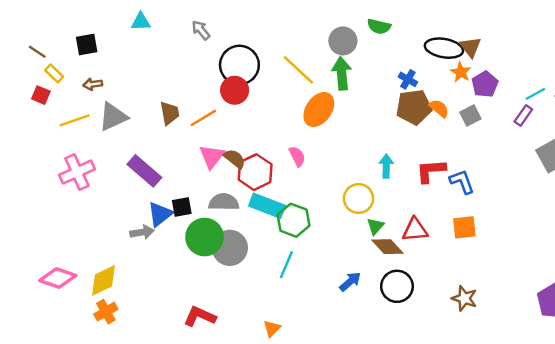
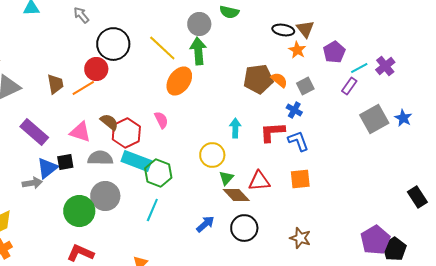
black ellipse: (444, 48) -> (283, 30), size x0.7
blue cross: (408, 79) -> (294, 110), moved
purple pentagon: (485, 84) -> (334, 52), moved
red circle: (235, 90) -> (96, 69), moved
pink triangle: (212, 156) -> (80, 132), moved, turned -50
green circle: (205, 237) -> (79, 211), moved

